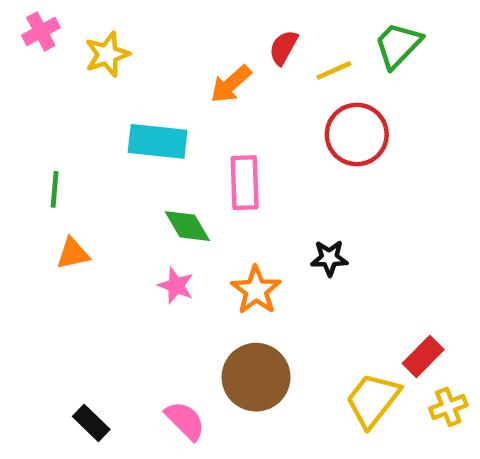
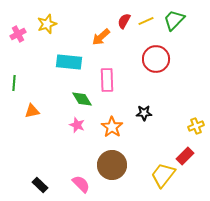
pink cross: (41, 31) -> (18, 34), moved
yellow line: (334, 70) -> (146, 21), moved
green line: (55, 189) -> (14, 83), moved
yellow cross: (448, 407) -> (196, 126), moved

